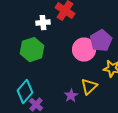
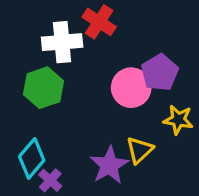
white cross: (43, 23) -> (62, 42), size x1.6
purple star: (71, 96) -> (109, 165), size x1.6

